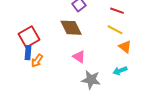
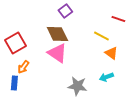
red line: (117, 11) -> (118, 19), moved
blue rectangle: (28, 53) -> (14, 83), moved
pink triangle: (79, 57) -> (57, 53), moved, size x1.5

